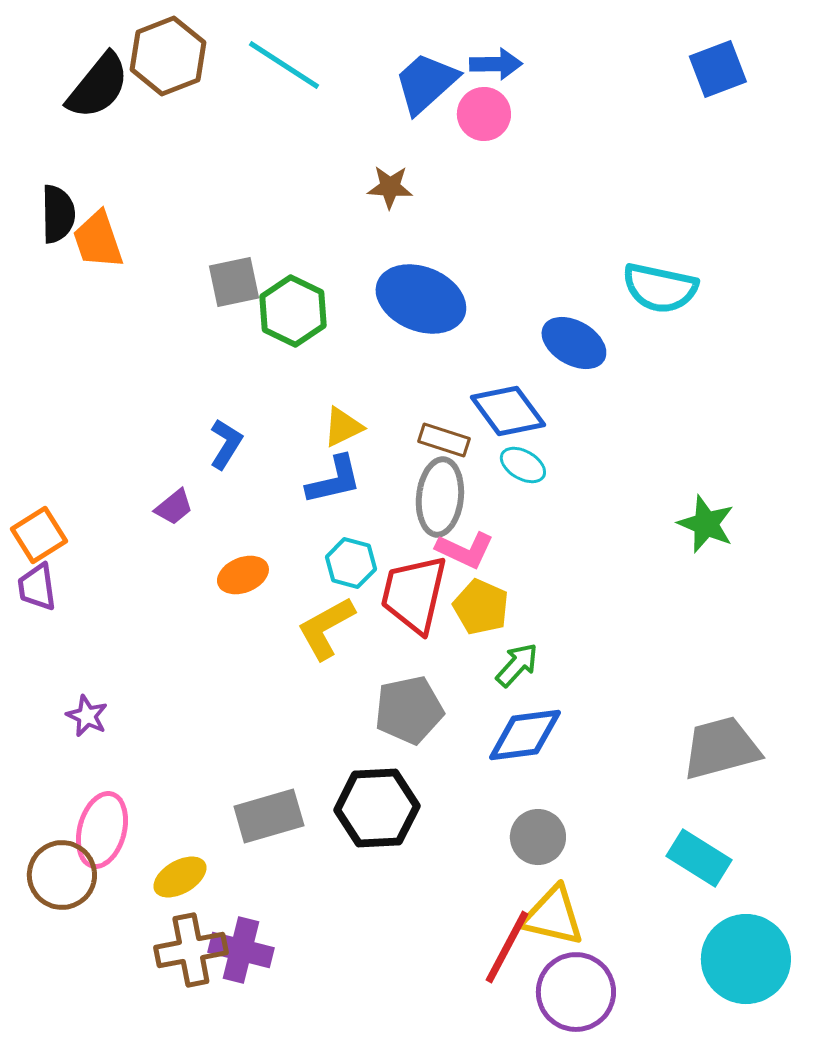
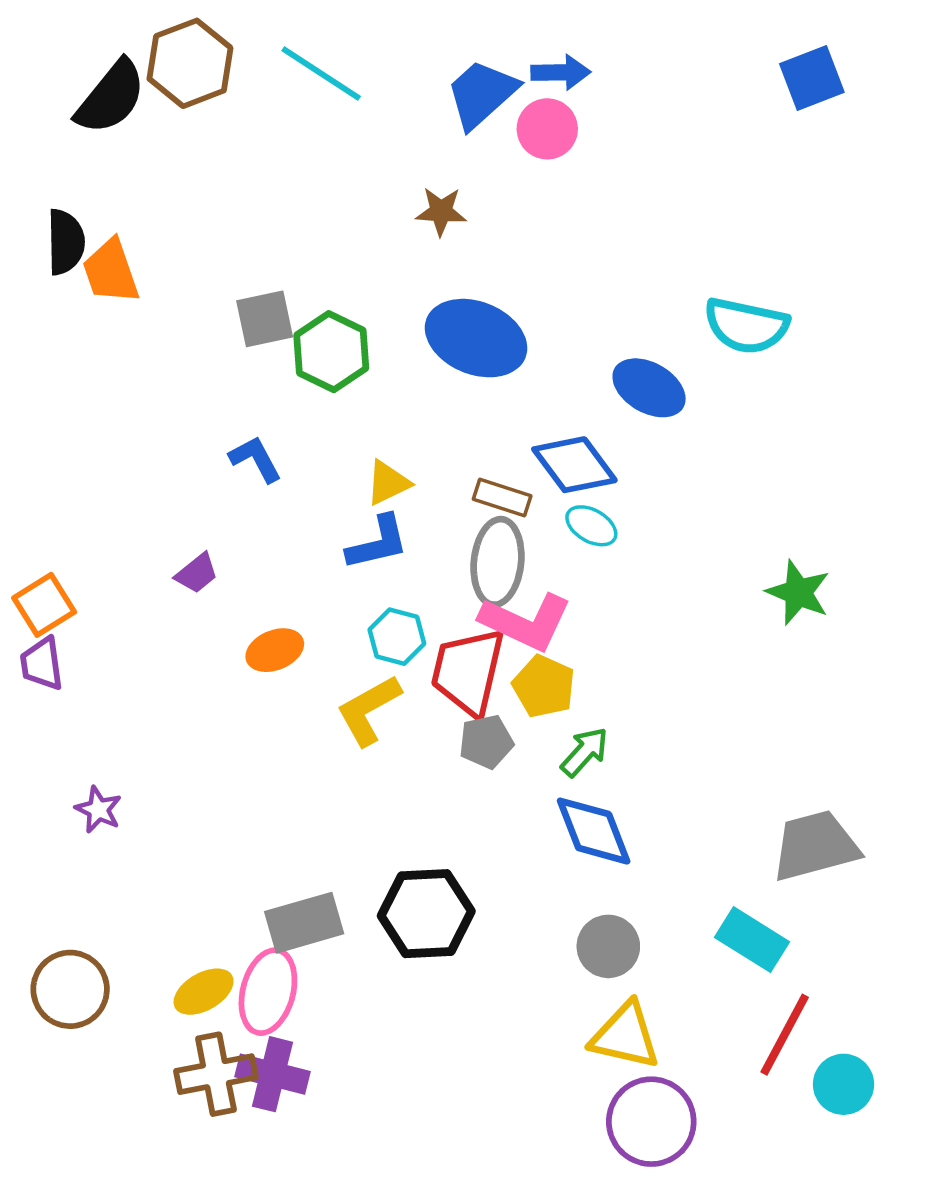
blue L-shape: (226, 444) -> (256, 459), moved, turned -60
pink L-shape: (465, 550) -> (526, 622), size x1.4
gray pentagon: (409, 710) -> (486, 742), moved, size x0.7
blue diamond: (525, 735) -> (594, 831), turned 76
pink ellipse: (102, 830) -> (268, 992), moved
cyan rectangle: (699, 858) -> (752, 940), moved
red line: (507, 947) -> (785, 1035), moved
cyan circle: (746, 959) -> (844, 1084), size x0.6

